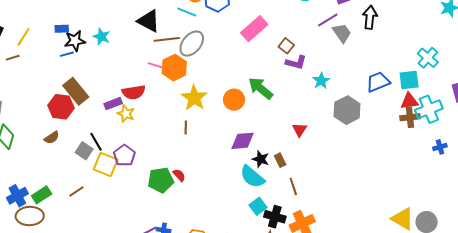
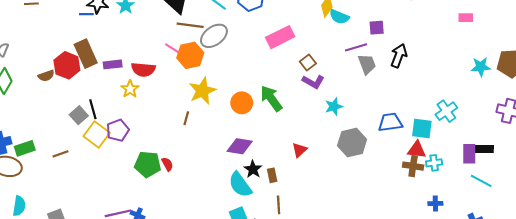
purple rectangle: (113, 104) -> (113, 64), moved
cyan cross: (429, 109) -> (434, 163), size x0.6
brown semicircle: (52, 138) -> (46, 76), moved

